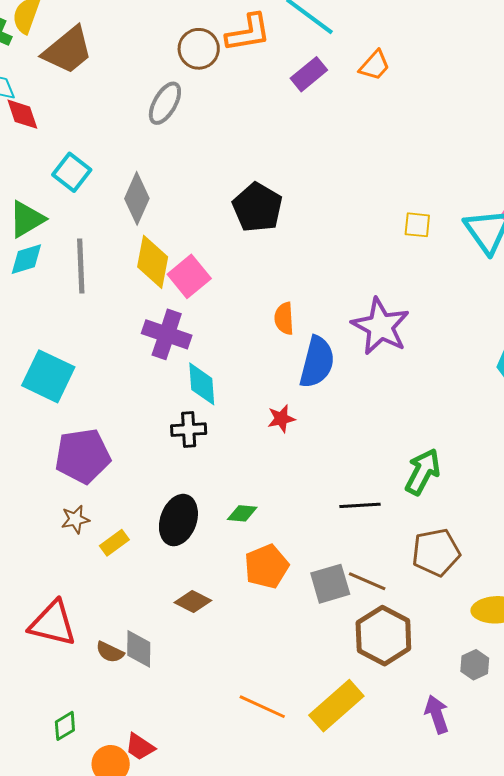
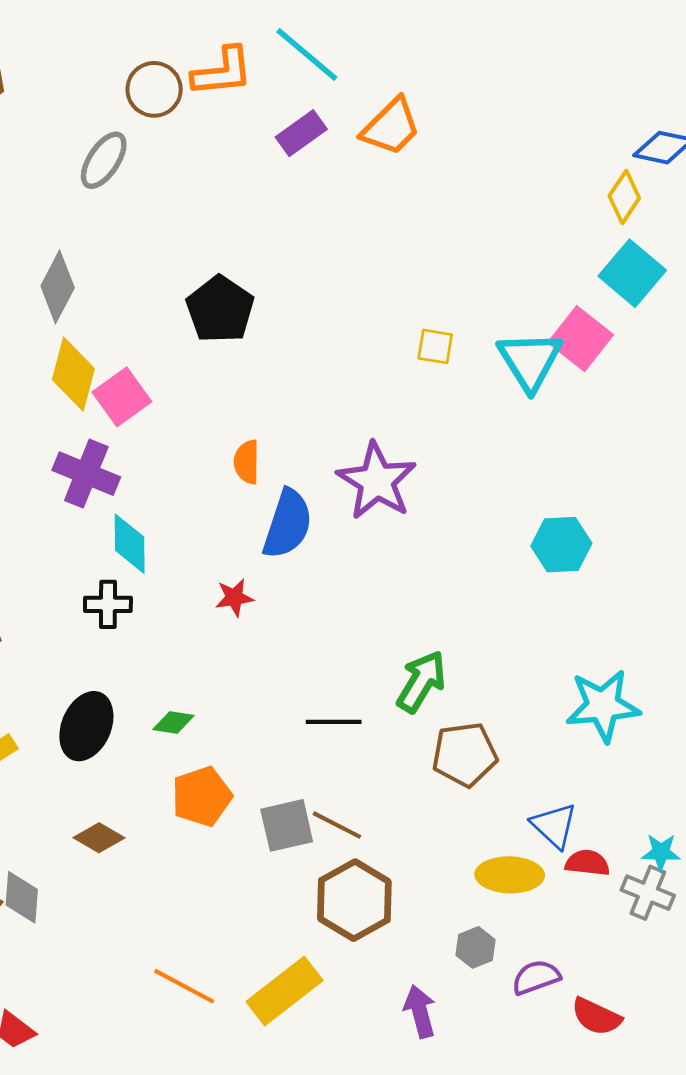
orange trapezoid: (375, 65) -> (391, 127), size x1.4
brown pentagon: (436, 552) -> (465, 754), moved

